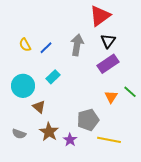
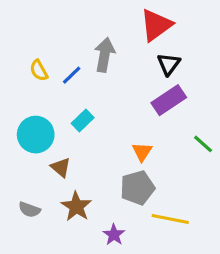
gray arrow: (77, 45) -> (105, 55), moved
orange triangle: (111, 97) -> (142, 152), moved
purple star: (70, 140) -> (114, 235), moved

